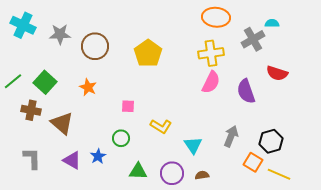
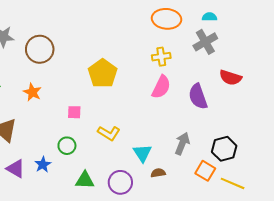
cyan semicircle: (272, 23) -> (209, 17), moved
yellow pentagon: (148, 53) -> (103, 73), moved
yellow cross: (211, 53) -> (161, 57), size x0.7
brown semicircle: (202, 175) -> (158, 173), moved

